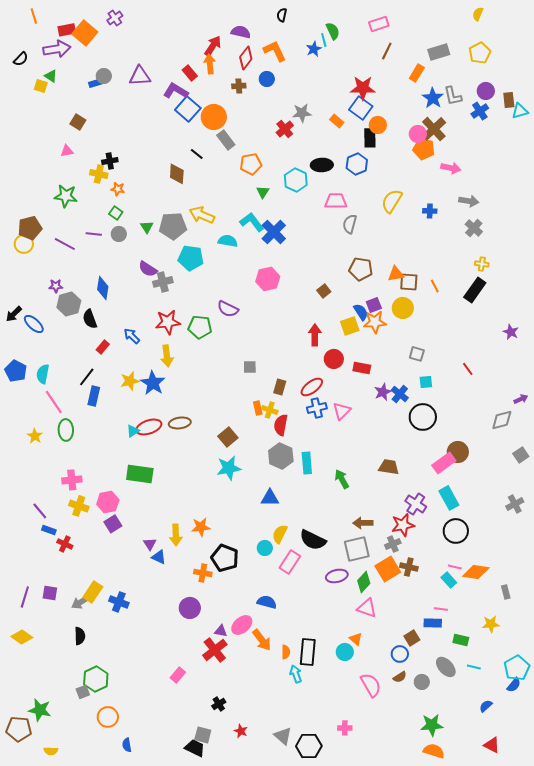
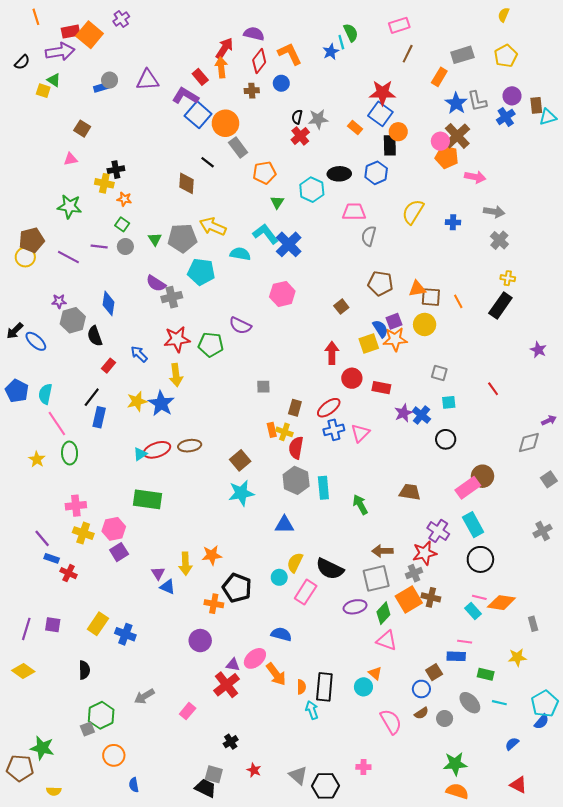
black semicircle: (282, 15) -> (297, 117), moved
black circle: (423, 417) -> (446, 439), size x0.7
gray arrow: (81, 602) -> (144, 696), moved

